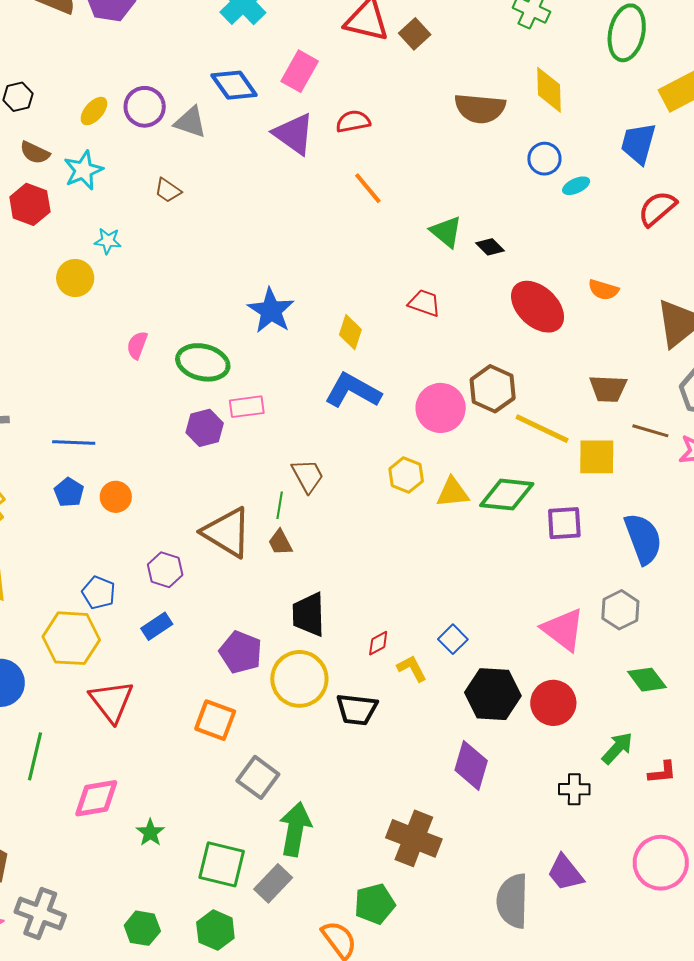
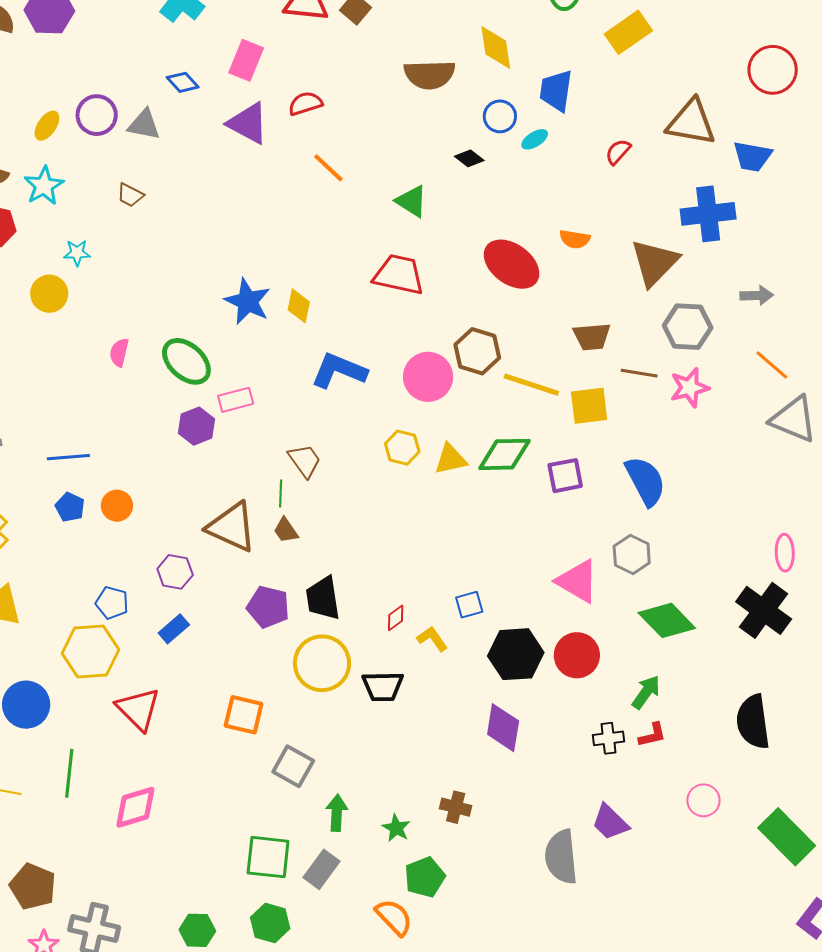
blue diamond: (234, 85) -> (183, 82), size x0.7
blue trapezoid: (638, 143) -> (556, 91), moved
red semicircle: (657, 208) -> (618, 152), size x0.7
black diamond: (490, 247) -> (469, 158), moved
red trapezoid: (424, 303) -> (399, 275), size x1.6
yellow diamond: (350, 332) -> (299, 306), moved
green ellipse: (203, 362) -> (186, 361), turned 36
blue square: (453, 639) -> (469, 605), turned 36
purple pentagon: (241, 652) -> (268, 607), moved
green diamond: (647, 680) -> (667, 620), size x1.4
red L-shape: (662, 772) -> (652, 735), moved
green arrow: (295, 829) -> (337, 813), size x0.7
green star: (150, 833) -> (396, 828), moved
brown cross: (414, 838) -> (456, 807), size x0.6
pink circle: (661, 863) -> (703, 800), size x0.6

